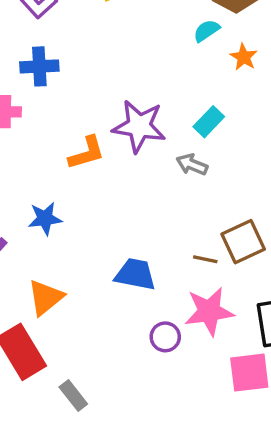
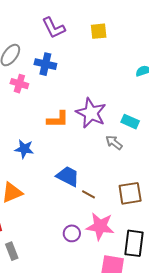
cyan rectangle: (209, 122) -> (130, 122), turned 54
brown line: (205, 259) -> (88, 194), moved
blue trapezoid: (135, 274) -> (68, 176), moved

